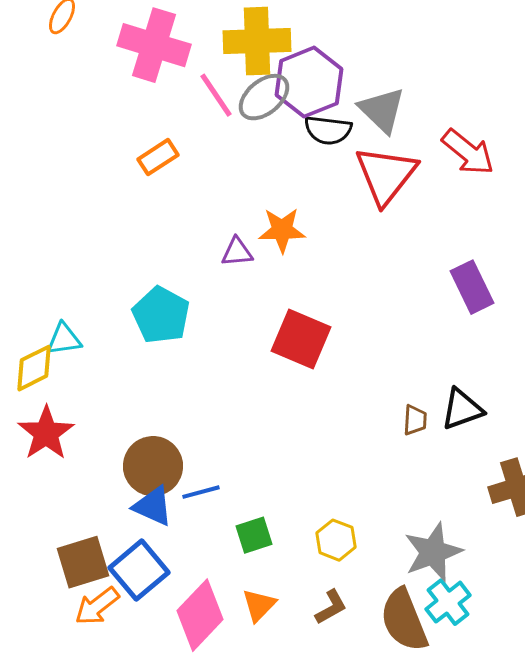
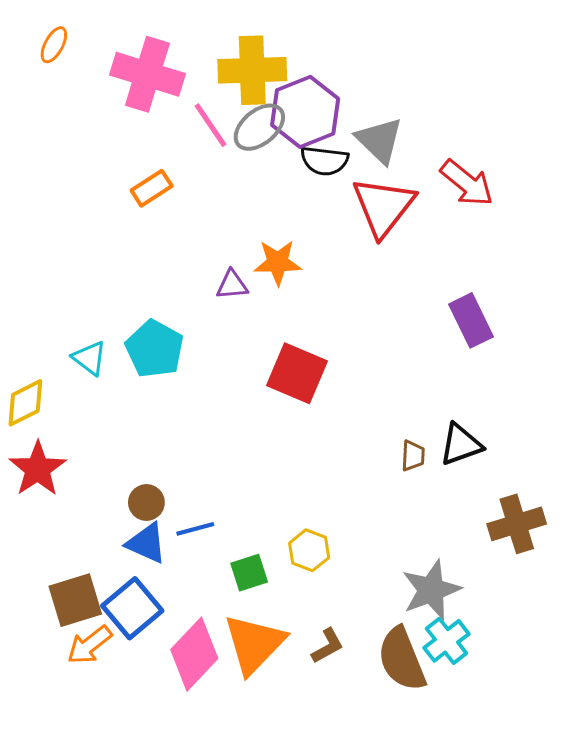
cyan triangle: (64, 339) -> (89, 358), moved, turned 45
brown circle: (153, 466) -> (146, 503), size x0.6
yellow hexagon: (336, 540) -> (309, 550), moved
orange triangle: (259, 605) -> (254, 644), size x1.8

